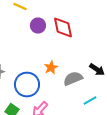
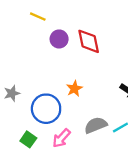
gray semicircle: (73, 78) -> (96, 125), moved

